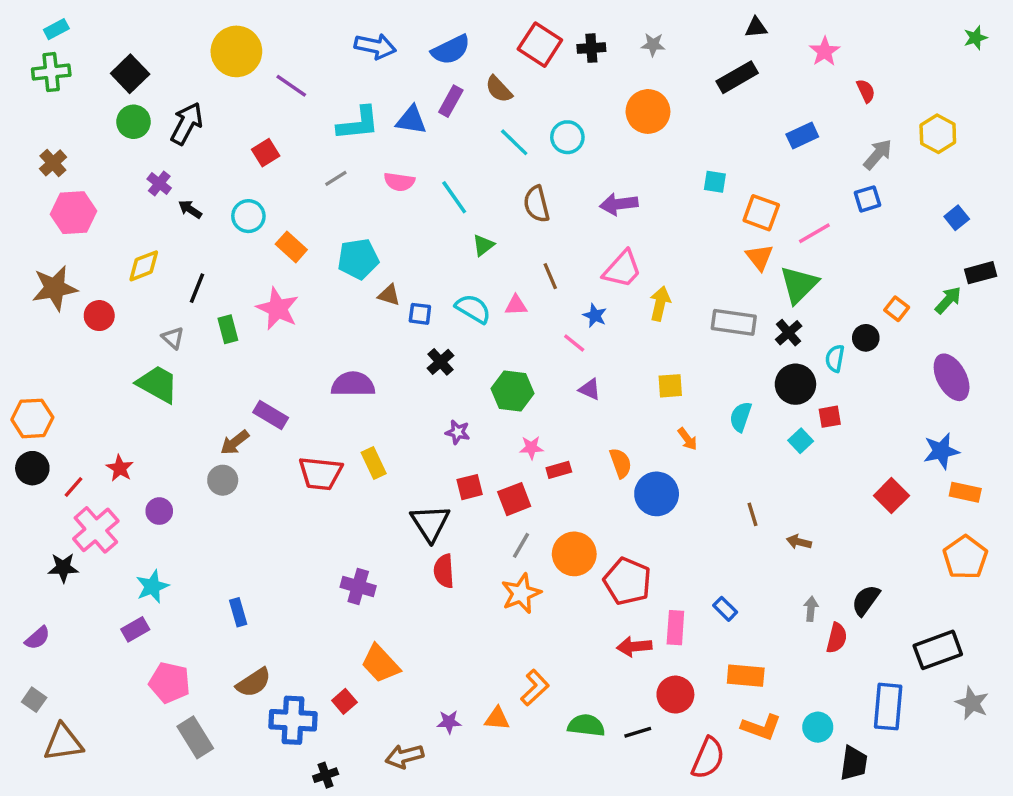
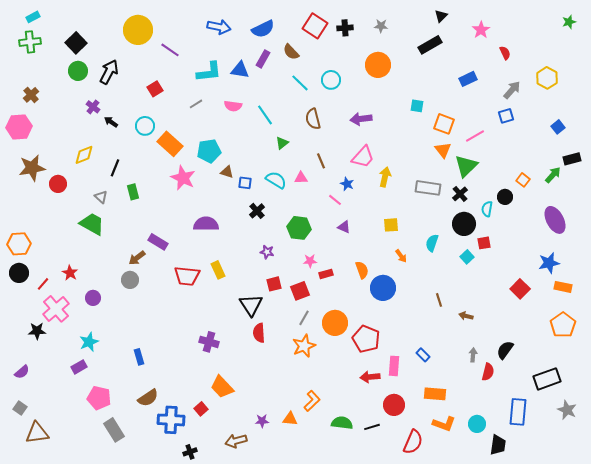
black triangle: (756, 27) -> (441, 16), turned -40
pink hexagon: (73, 213) -> (19, 127), moved
orange rectangle: (291, 247) -> (170, 144), size x1.4
pink star: (278, 309) -> (183, 178), moved

